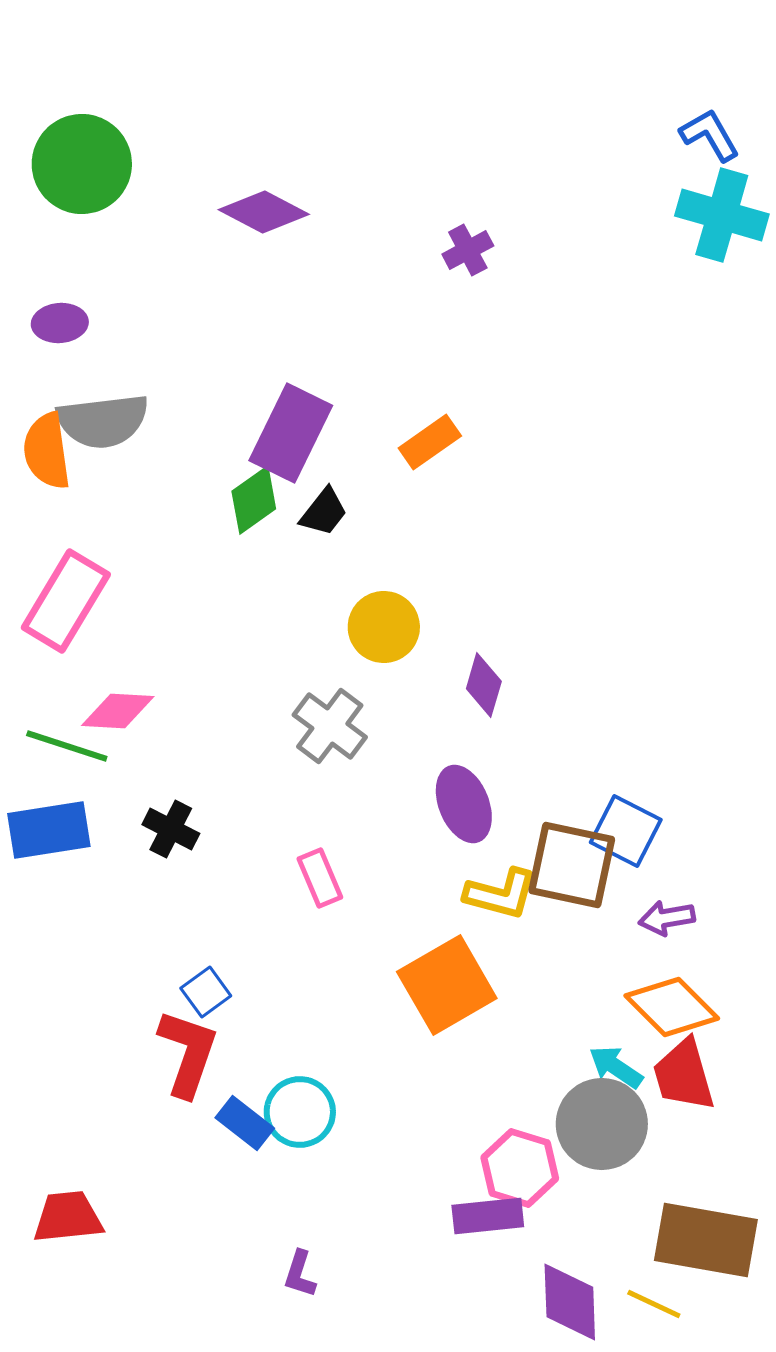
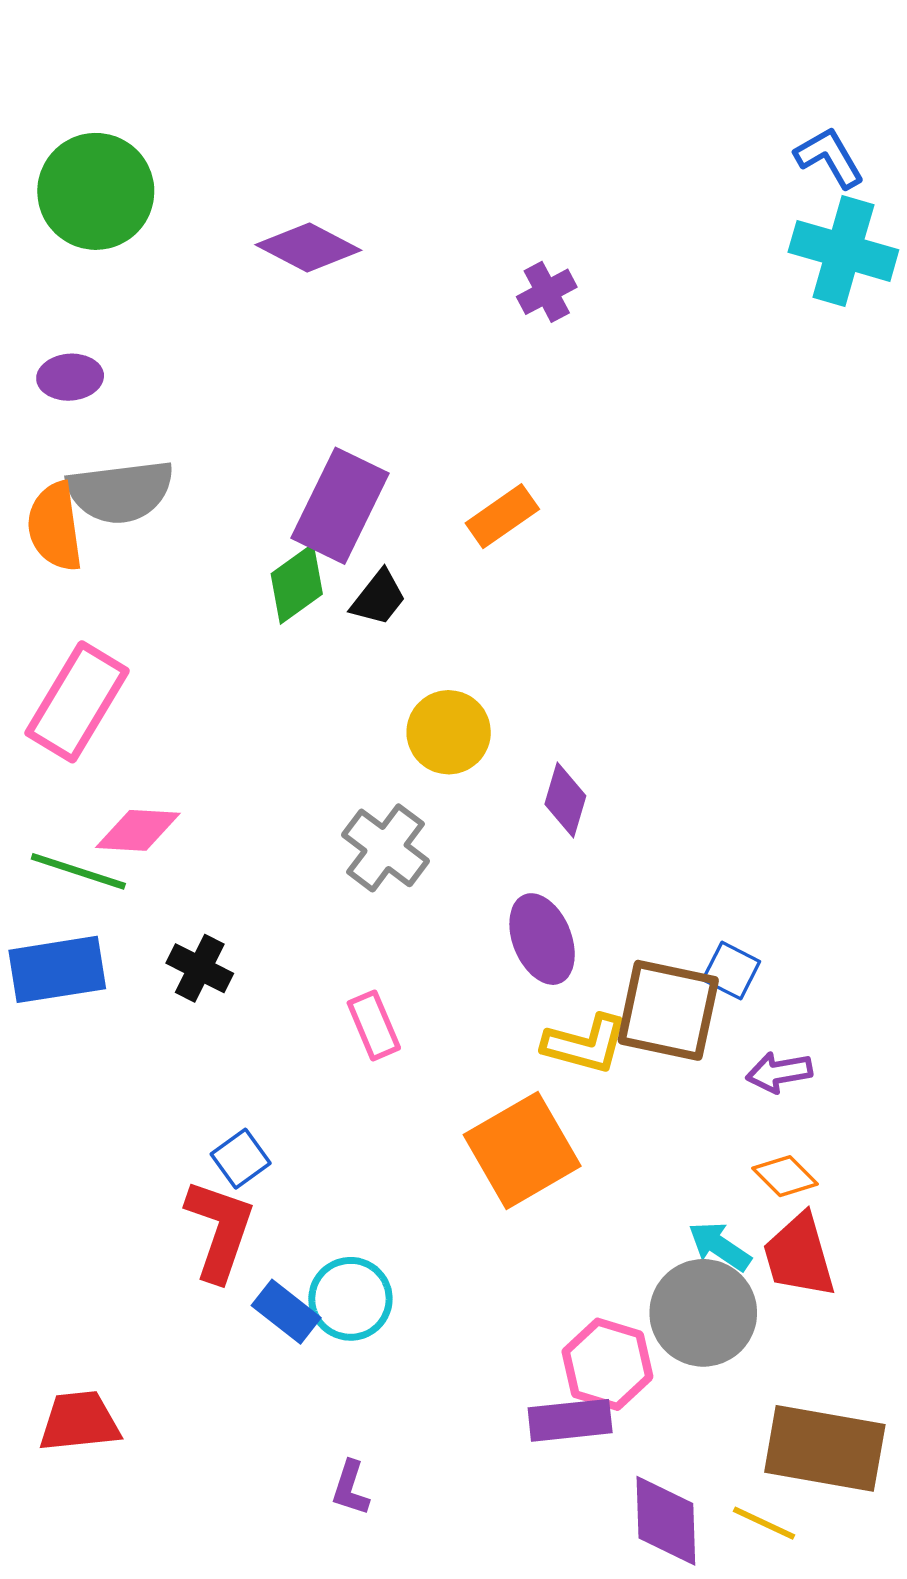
blue square: (626, 831) -> (731, 971), size x0.7
orange diamond: (672, 1007) -> (785, 1176), size x0.6

